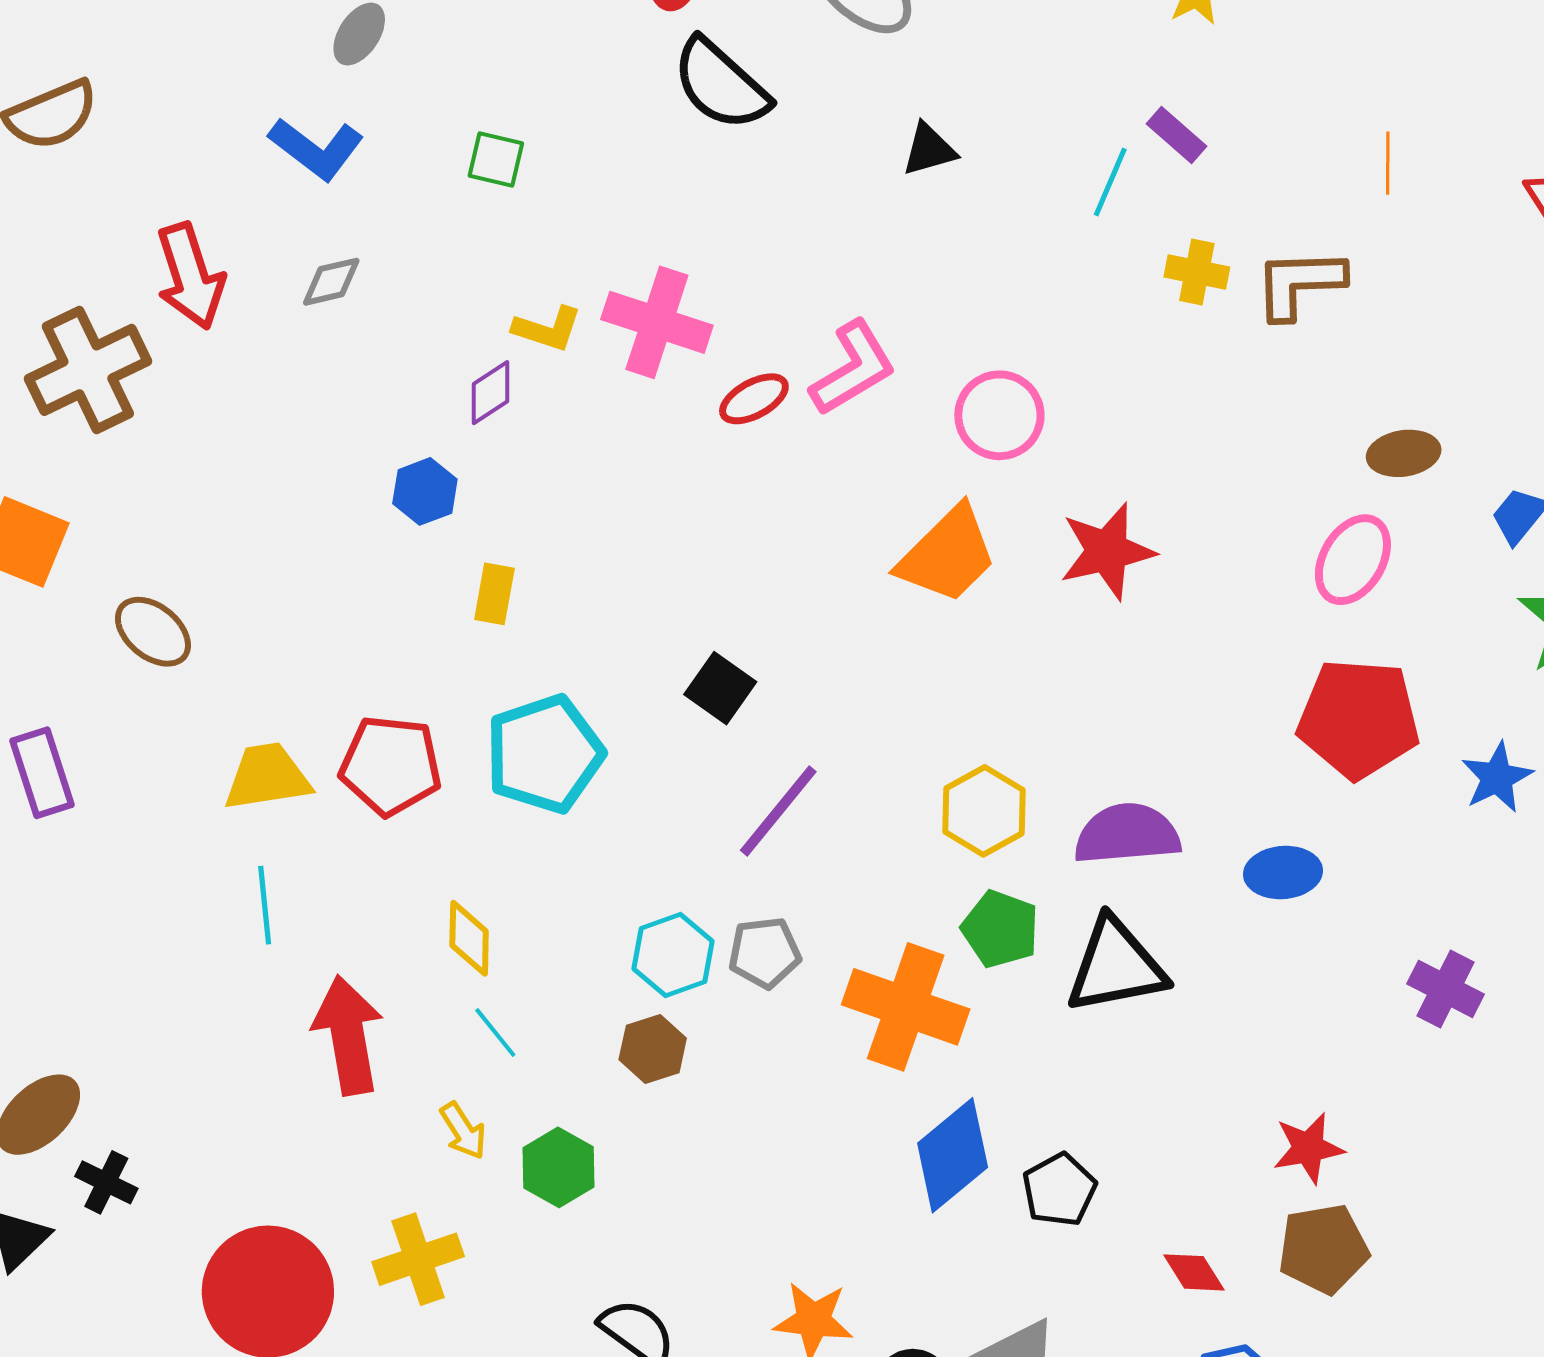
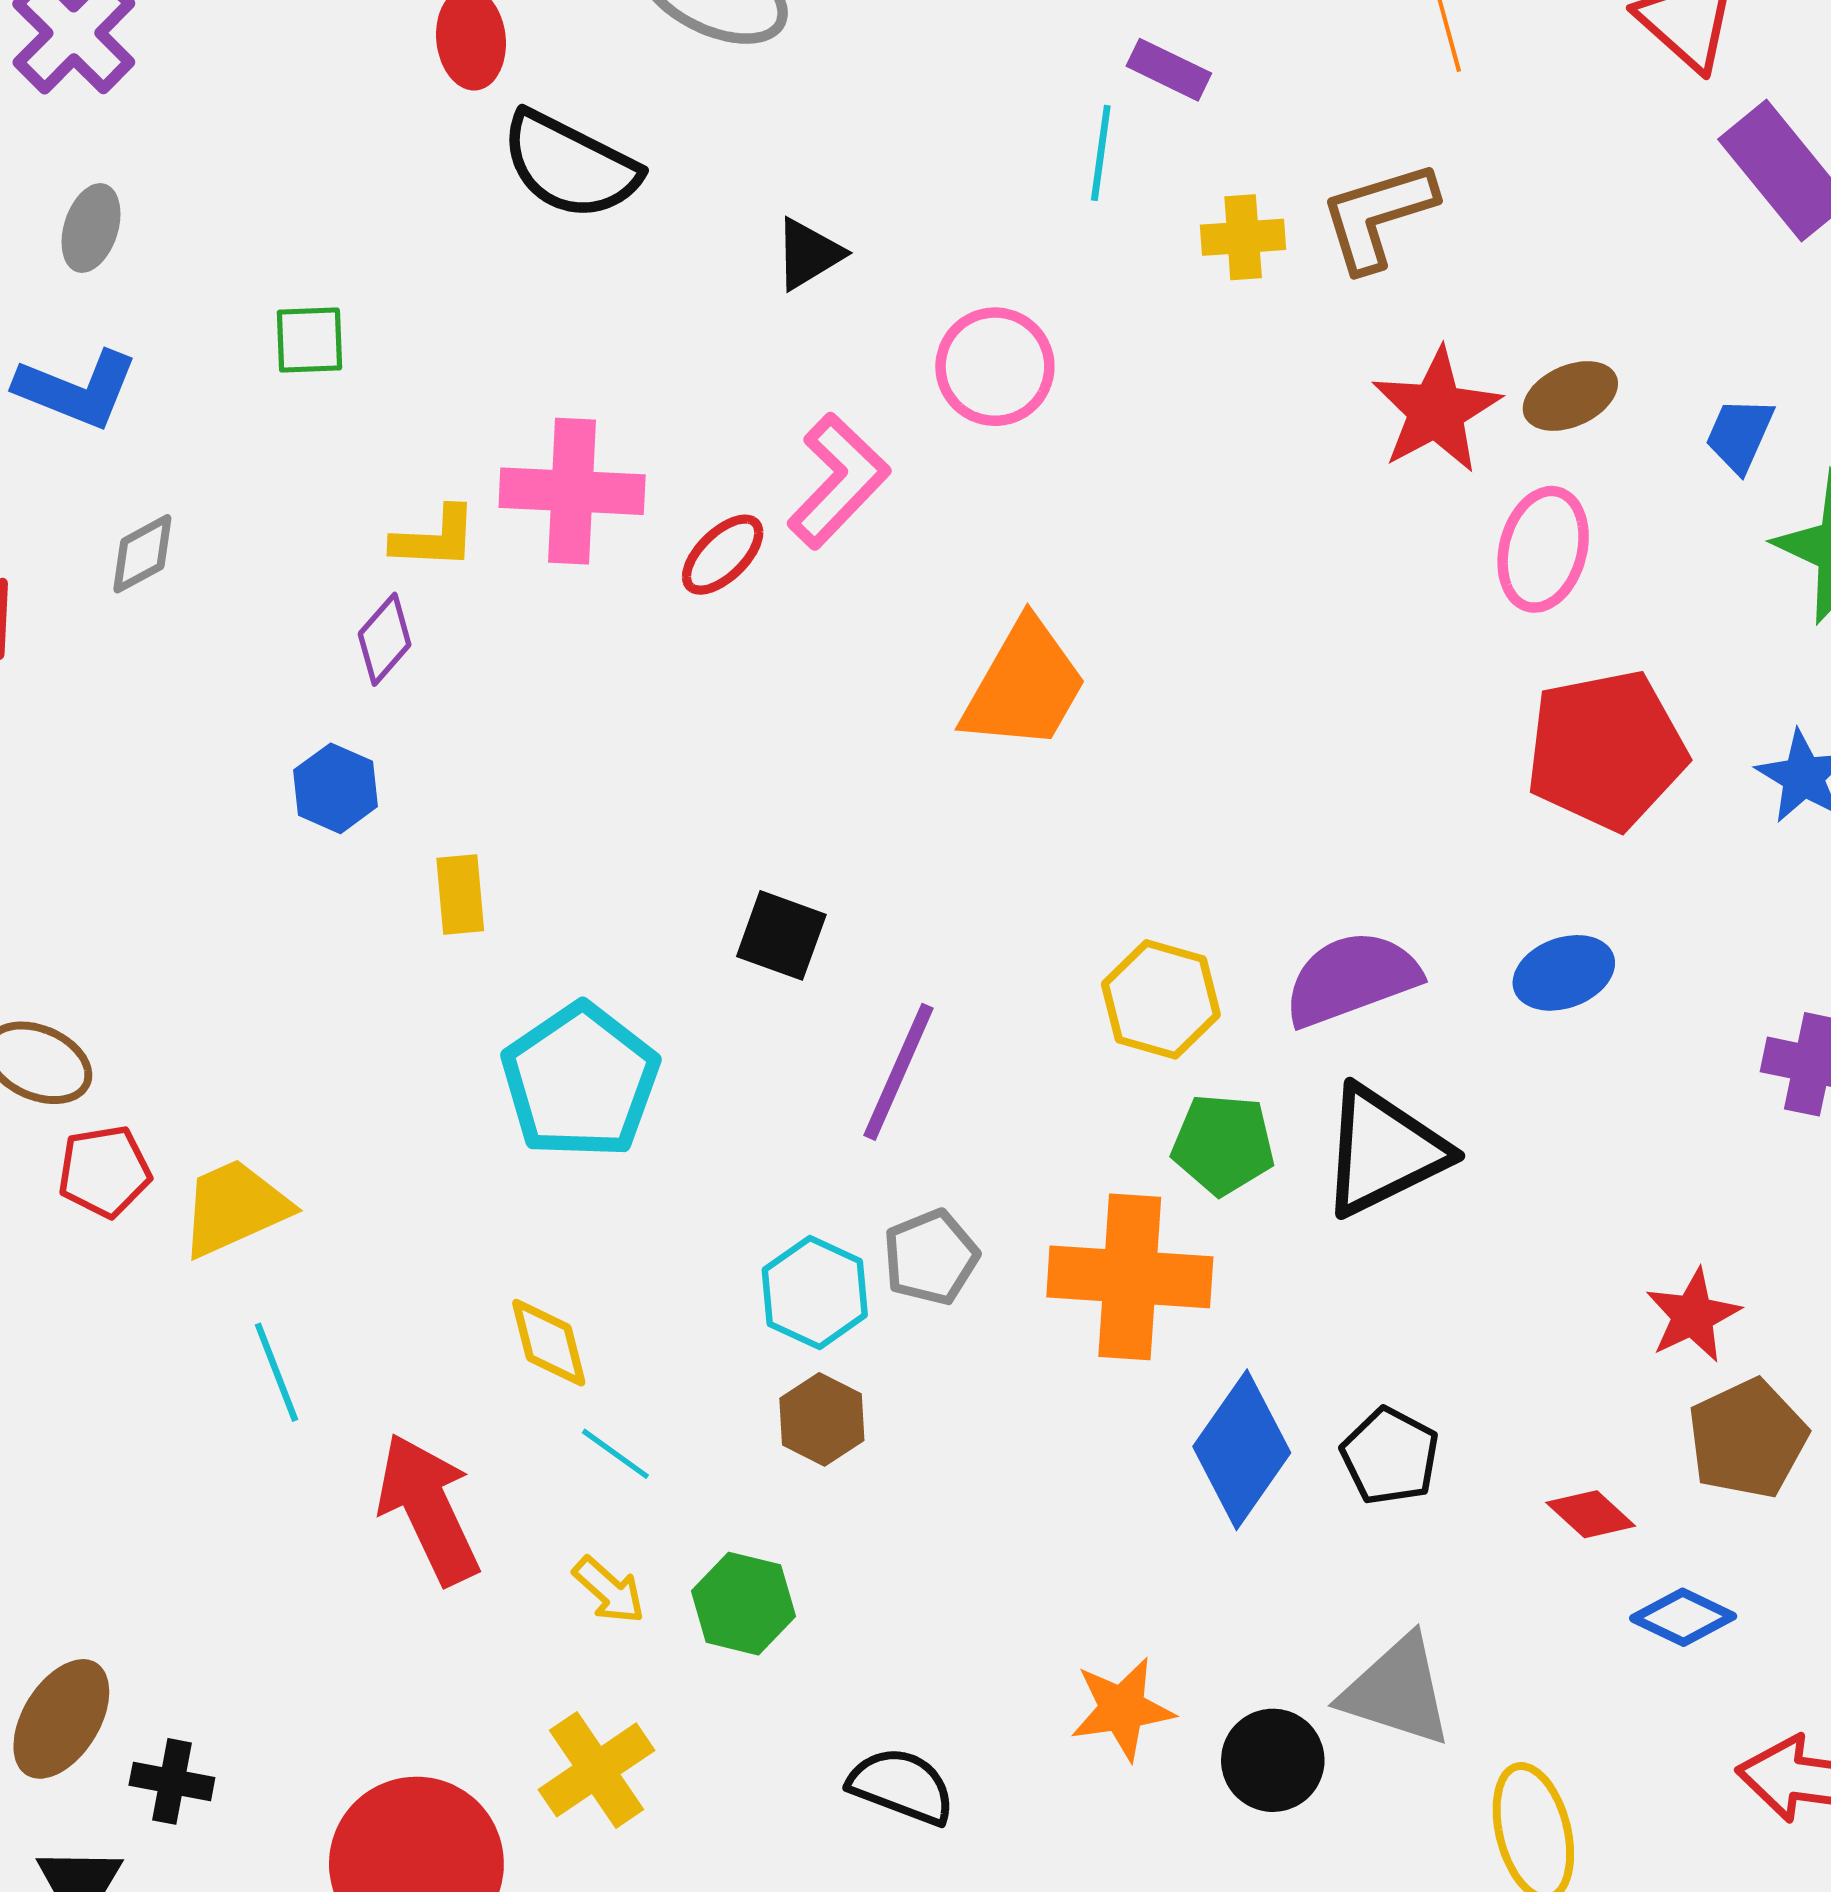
black triangle: (929, 150) -> (808, 254), moved
pink circle: (999, 415) -> (995, 367), moved
red star: (1107, 551) -> (1436, 411), moved
red pentagon: (391, 765) -> (104, 1171), moved, size x0.7

